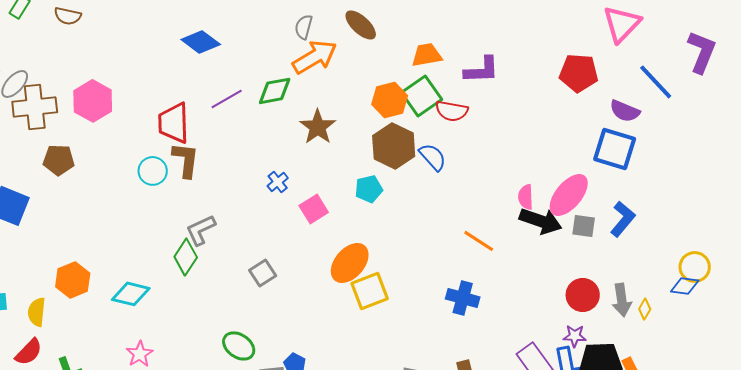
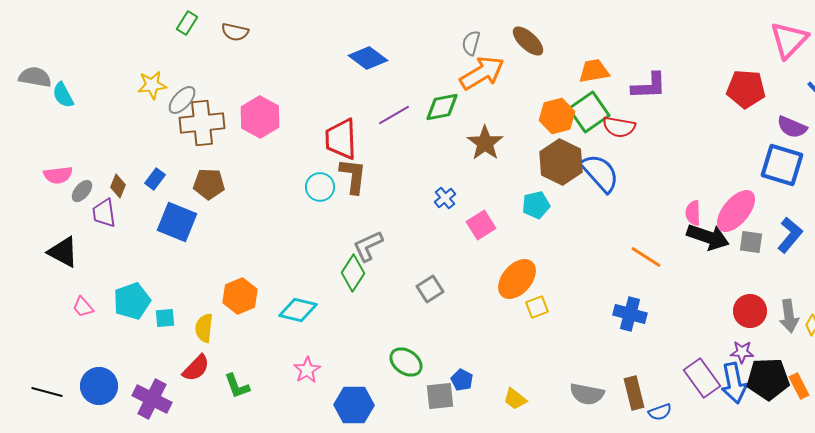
blue semicircle: (433, 157) -> (600, 173), size x1.4
brown pentagon: (59, 160) -> (209, 184), moved
yellow square: (370, 291) -> (537, 307), size x0.6

